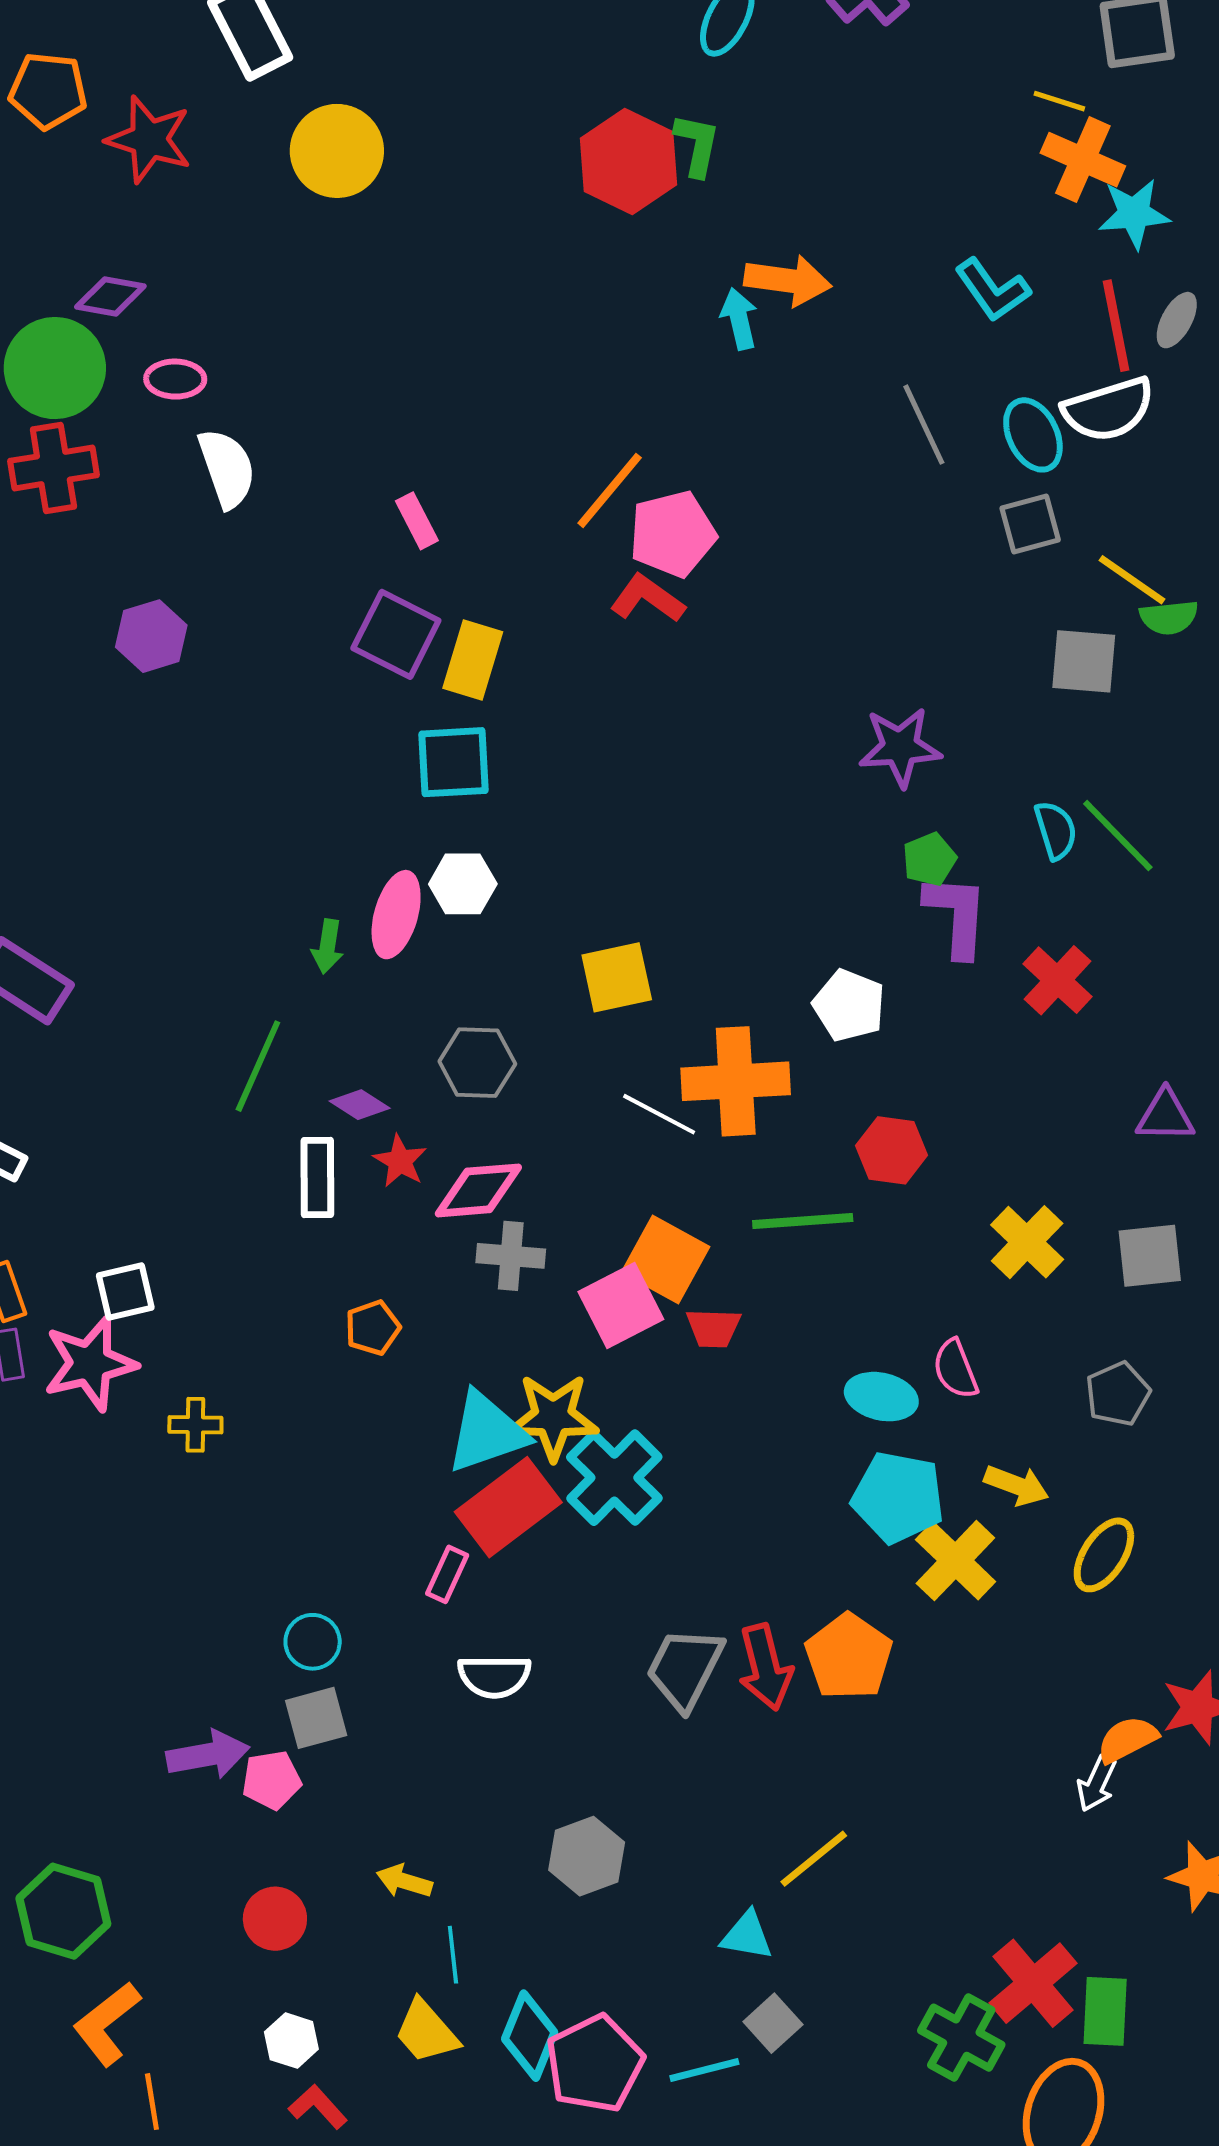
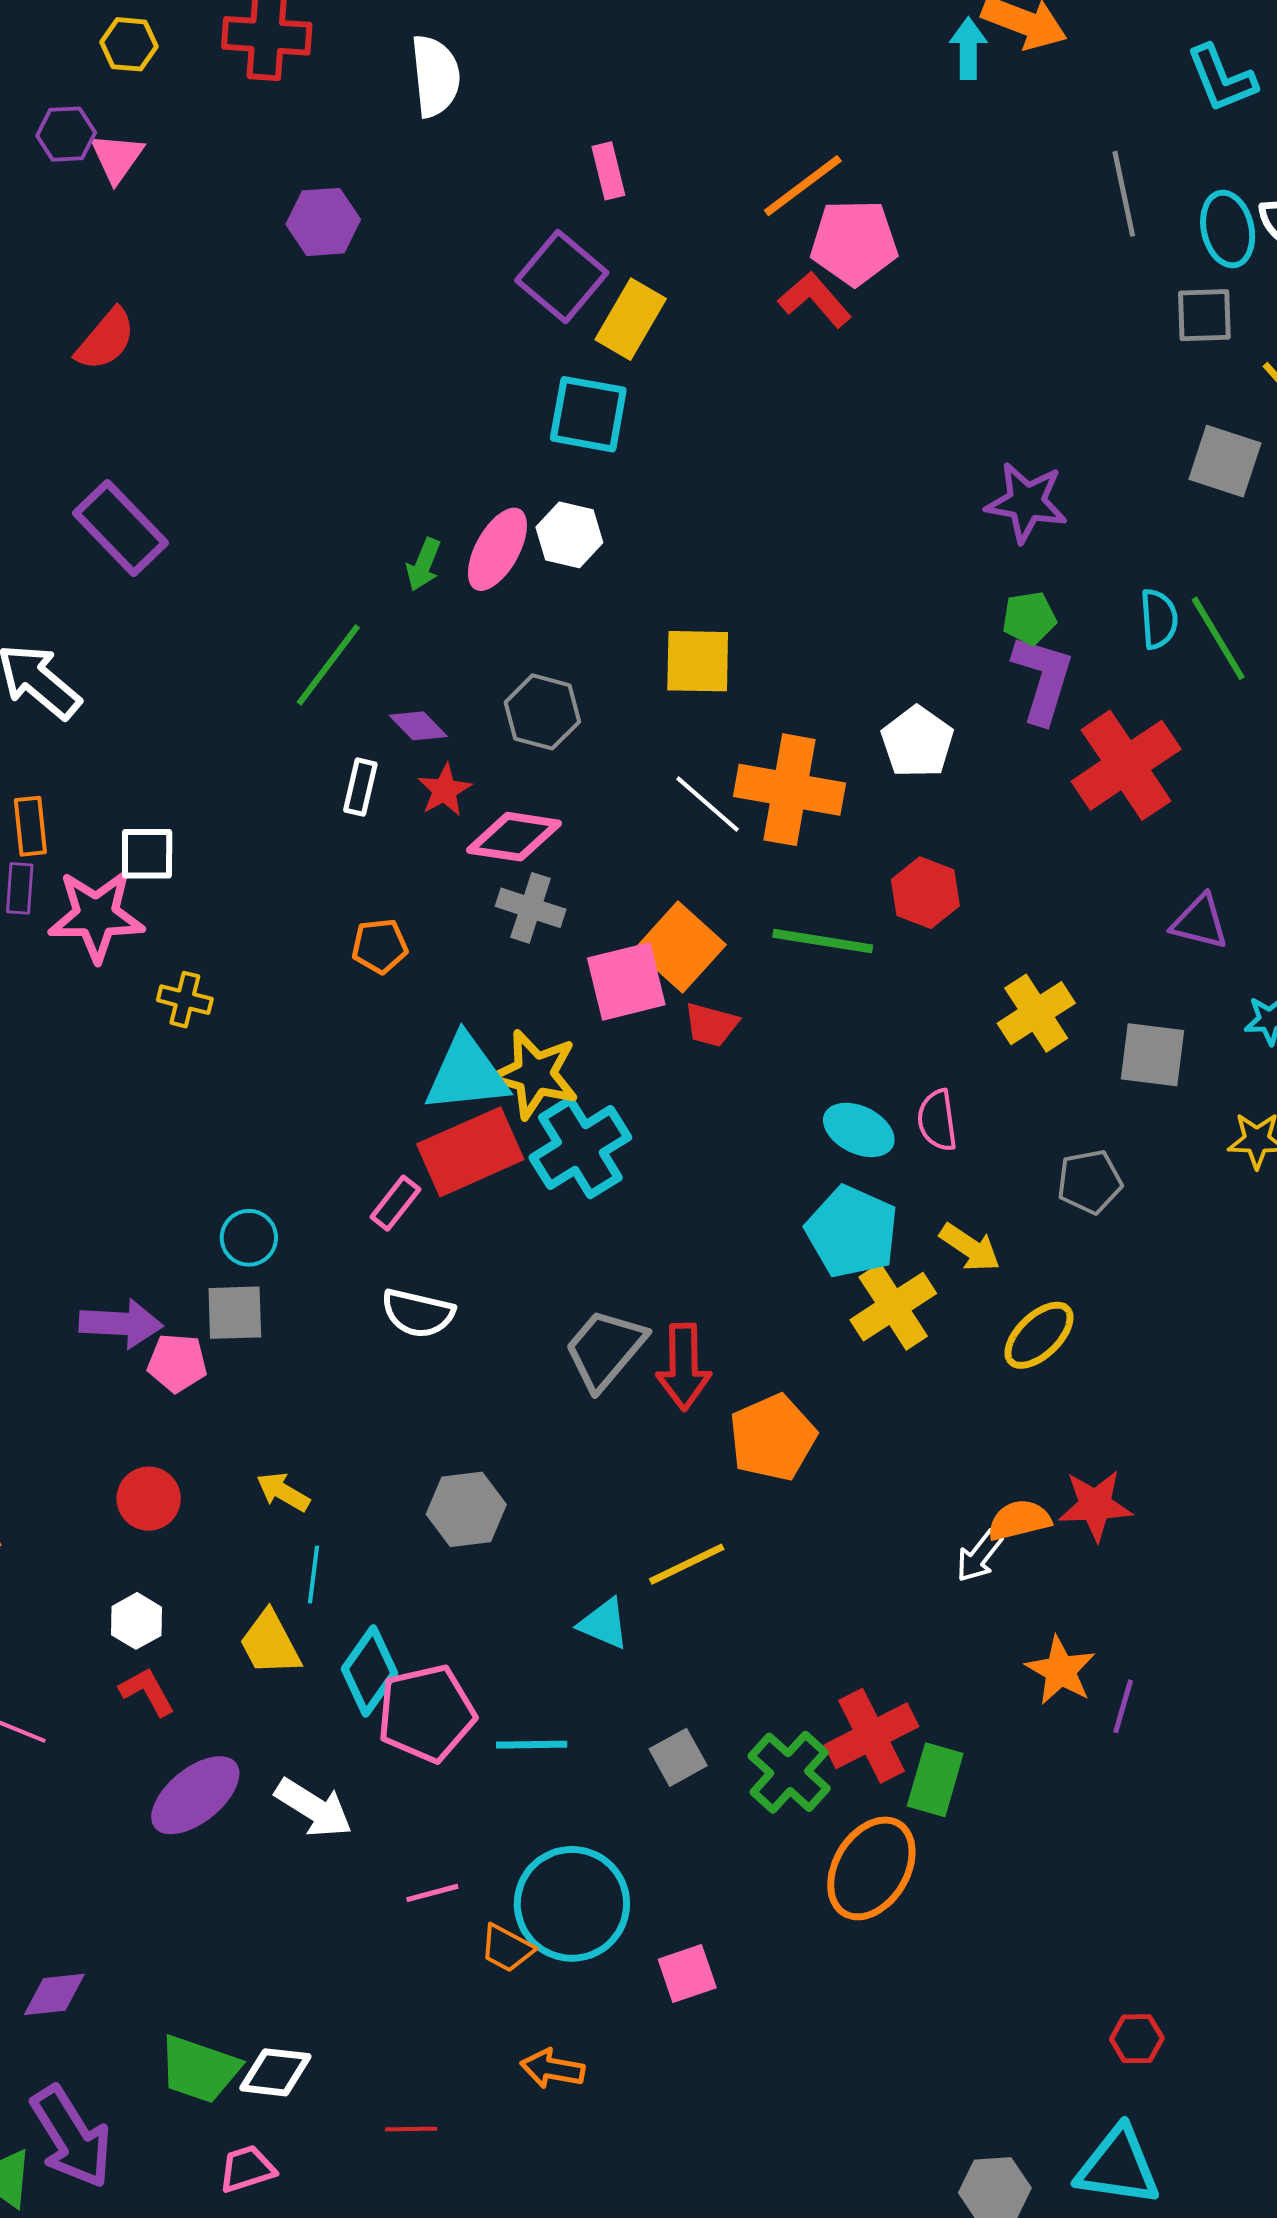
red cross: (1058, 980) -> (1126, 765), size x1.5
white rectangle: (317, 1178) -> (360, 787), size x0.7
orange pentagon: (849, 1657) -> (773, 1438), moved
gray square: (773, 2023) -> (678, 1757), moved

